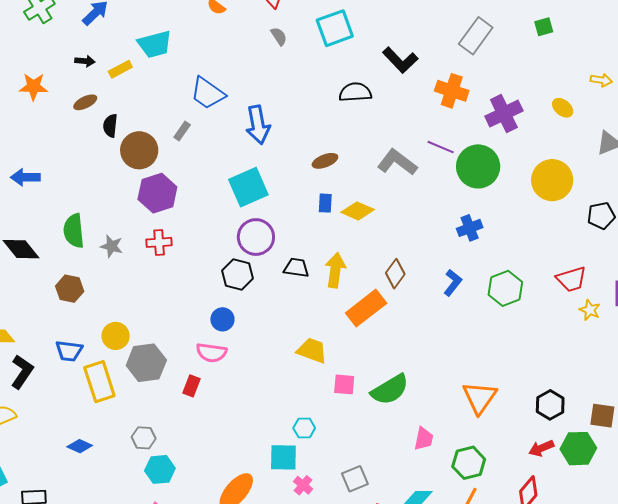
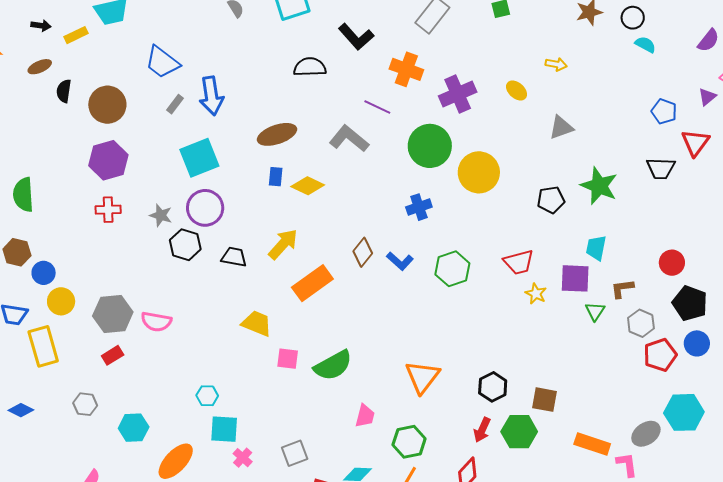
gray rectangle: (182, 131) -> (175, 104), moved
purple line: (441, 147) -> (377, 107), moved
brown circle: (139, 150) -> (107, 105), moved
brown ellipse: (325, 161) -> (277, 134), size x1.5
yellow circle: (552, 180) -> (479, 172), moved
gray star: (112, 246) -> (161, 215), moved
black trapezoid: (296, 268) -> (234, 257), moved
yellow arrow: (335, 270) -> (283, 244), turned 32
brown diamond: (395, 274) -> (363, 252), moved
blue L-shape: (453, 283) -> (400, 261), turned 92
blue circle: (222, 319) -> (44, 273), moved
gray hexagon: (146, 363) -> (113, 314), moved
red rectangle: (191, 386) -> (113, 355), moved, turned 35
cyan hexagon: (304, 428) -> (207, 396), moved
red arrow: (541, 448) -> (482, 430), turned -45
cyan hexagon: (160, 469) -> (134, 428), moved

